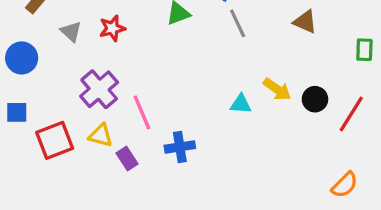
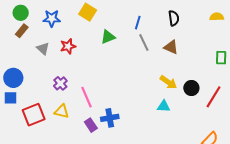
brown triangle: (305, 22) -> (171, 47), moved
blue circle: (22, 58) -> (13, 78), moved
purple cross: (99, 89) -> (60, 83), size x0.6
cyan triangle: (241, 104) -> (164, 106), moved
purple rectangle: (127, 158) -> (91, 125), moved

